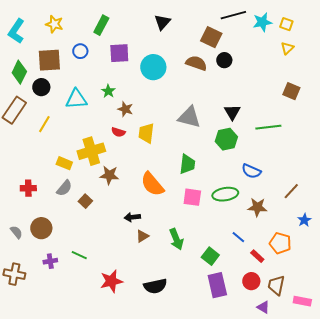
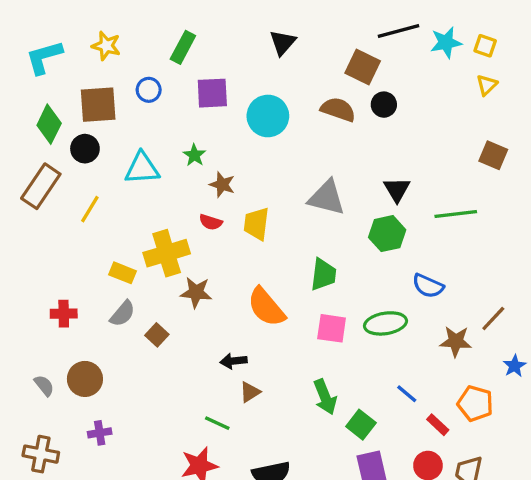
cyan L-shape: (16, 31) -> (44, 57), turned 40
brown star: (257, 207) -> (456, 341), moved
green arrow: (176, 239) -> (325, 397), moved
green line: (79, 255) -> (217, 423), moved

